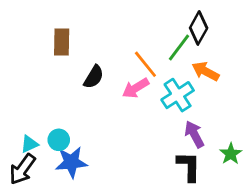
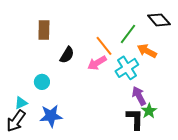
black diamond: (199, 28) -> (159, 20), moved, turned -70
cyan circle: (59, 140) -> (42, 82), moved
green star: (231, 154) -> (149, 111), moved

